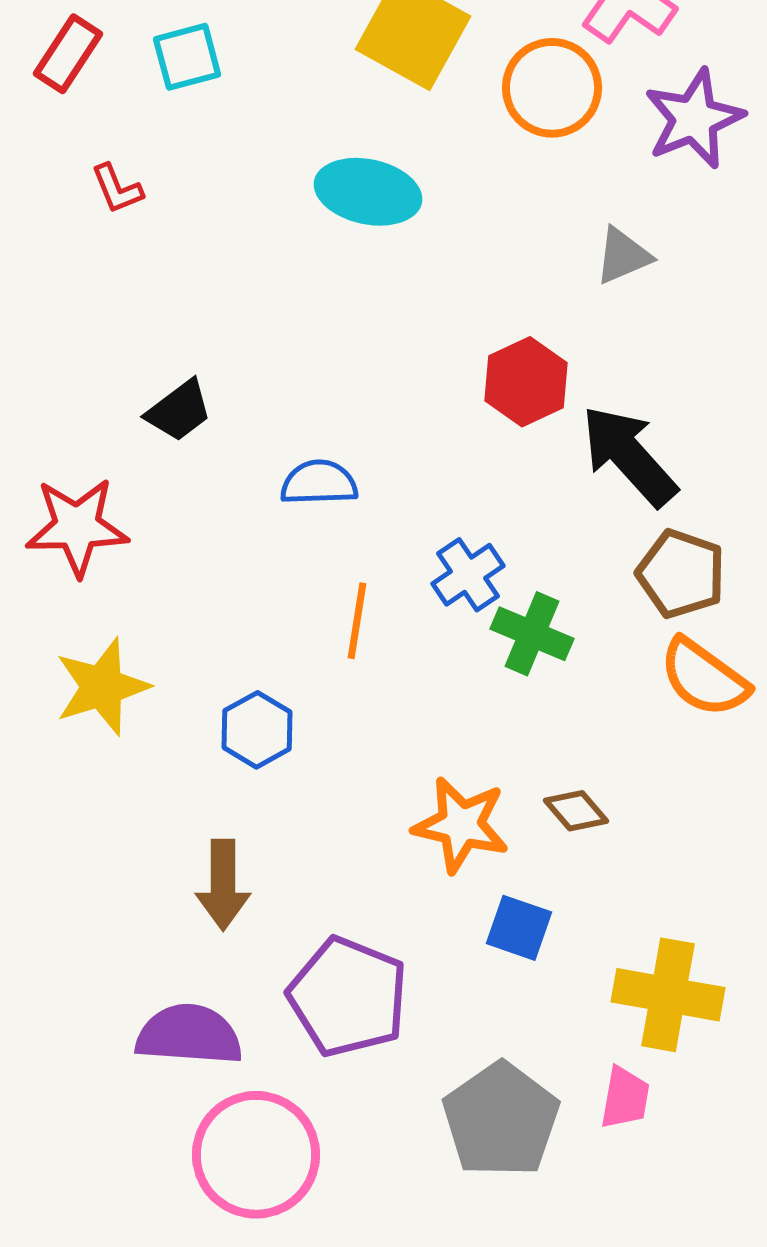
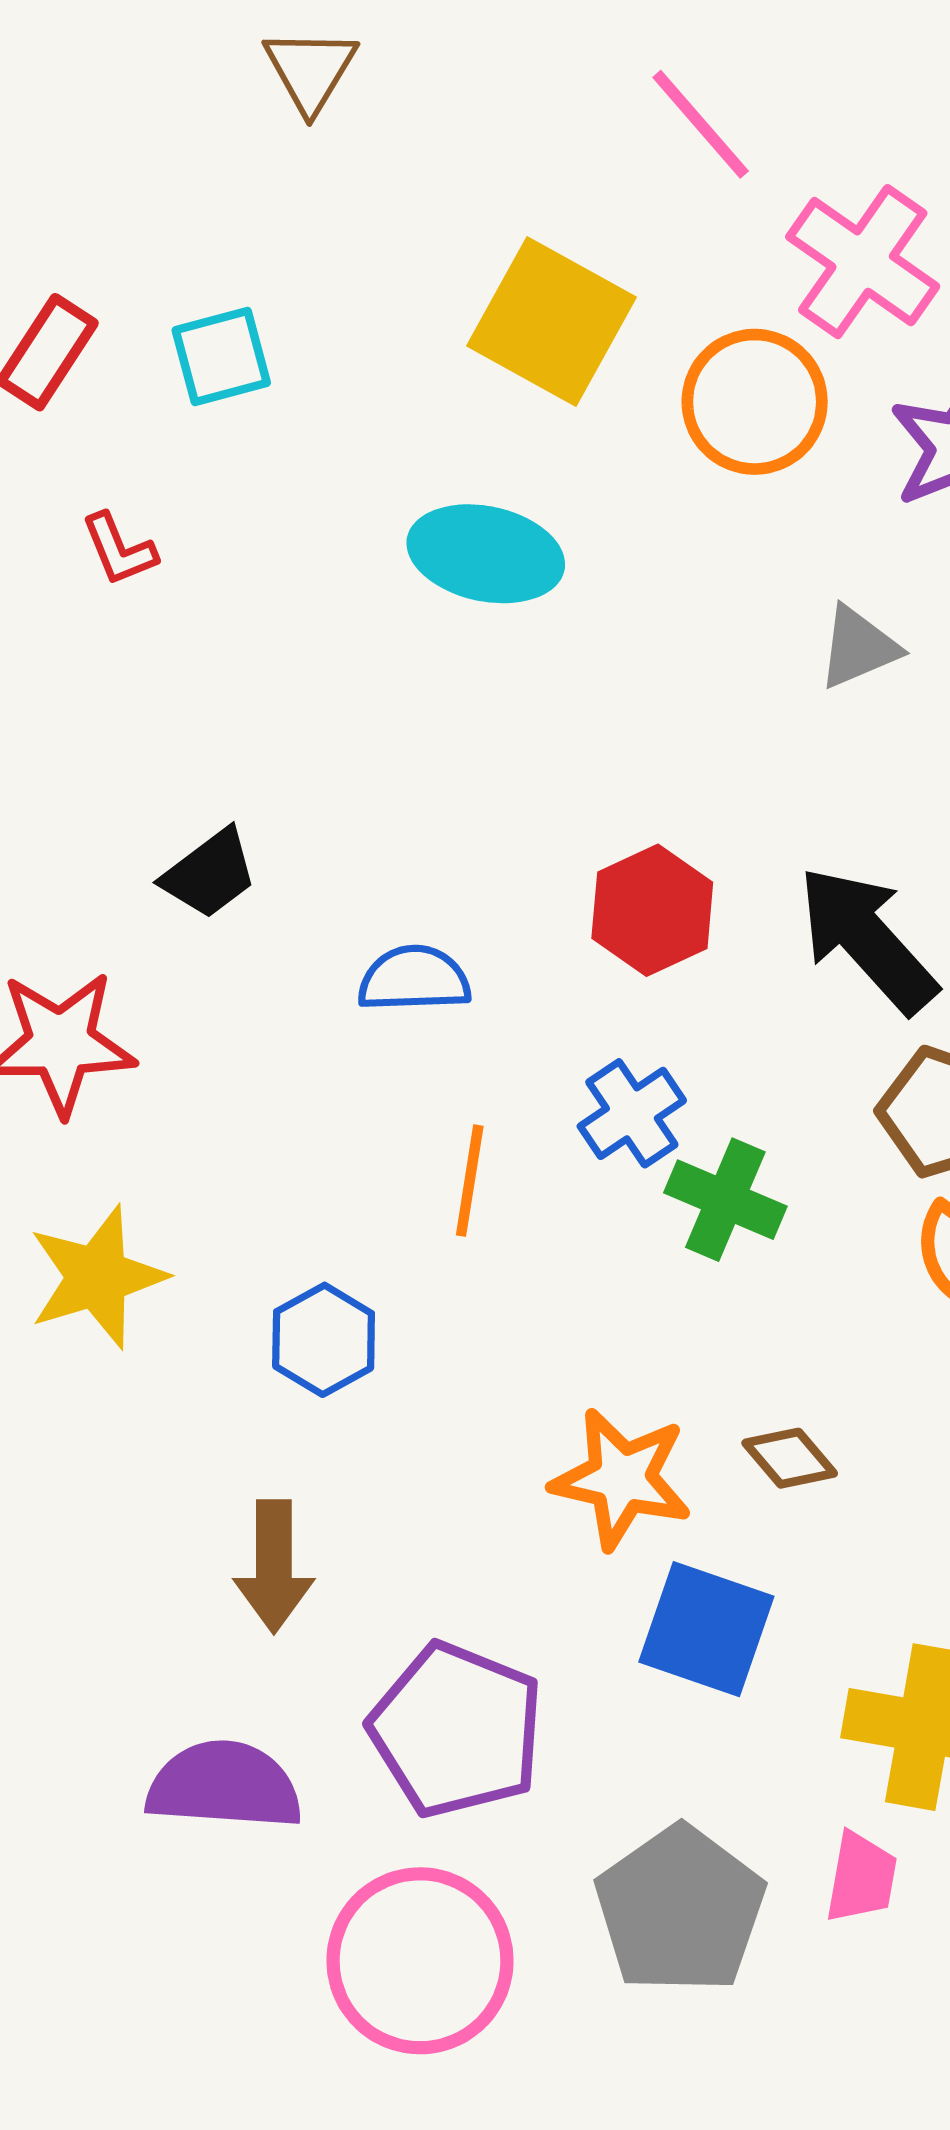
red hexagon: (526, 382) -> (652, 910), moved
blue square: (519, 928) -> (706, 1629), size x1.4
pink circle: (256, 1155) -> (420, 1961), moved

